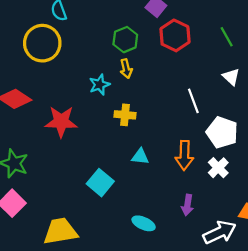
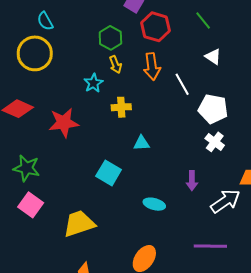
orange arrow: (184, 155) -> (152, 66), moved

